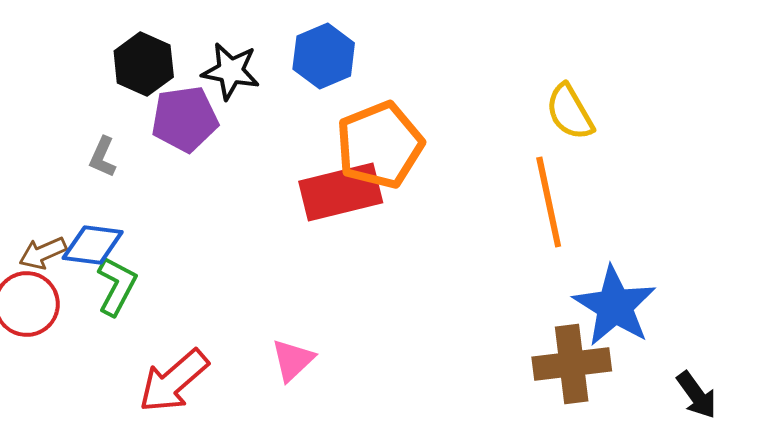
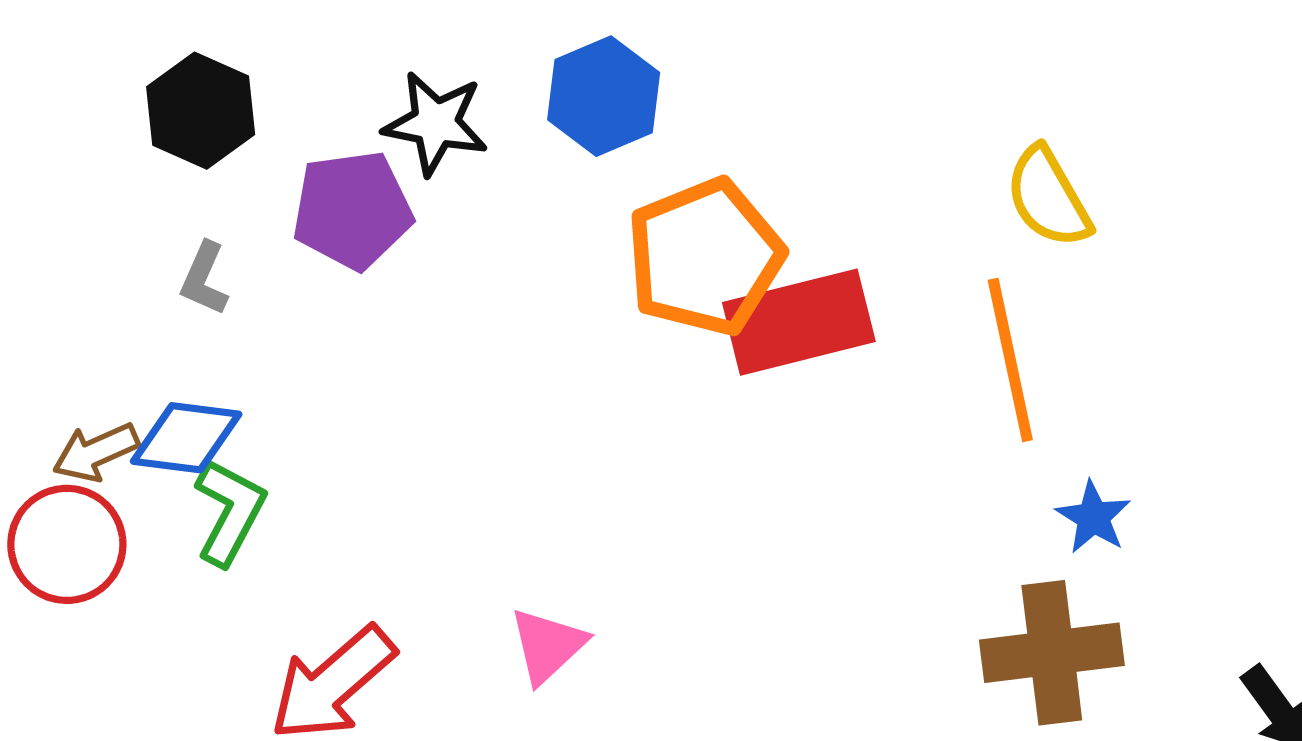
black hexagon: (144, 64) -> (201, 111), moved
red rectangle: (341, 192) -> (799, 322), moved
blue star: (615, 306) -> (1093, 517), moved, size x0.5

